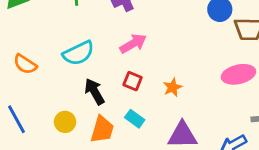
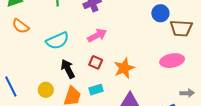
orange semicircle: (25, 64) -> (21, 26), moved
orange star: (172, 87) -> (124, 68), size x1.5
cyan rectangle: (135, 119) -> (96, 90), turned -56

